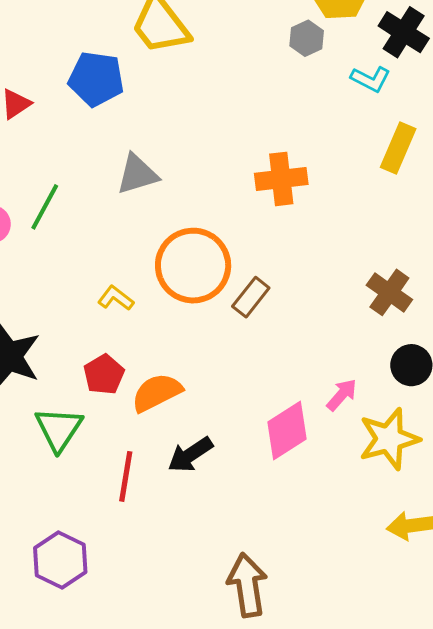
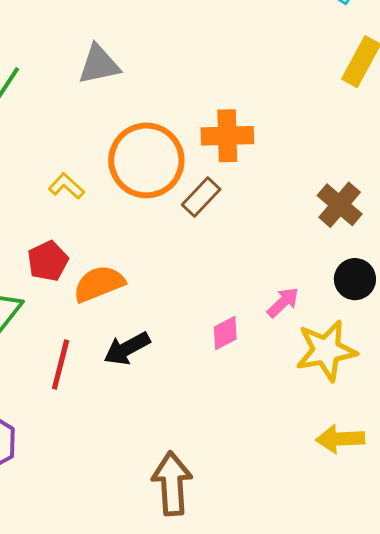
orange cross: (281, 179) -> (227, 136), moved
pink diamond: (287, 430) -> (225, 333), size x0.6

